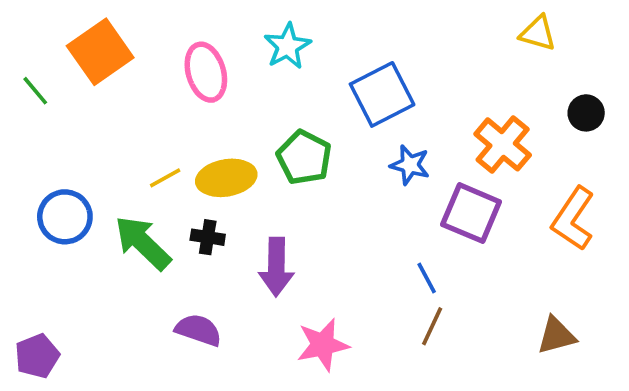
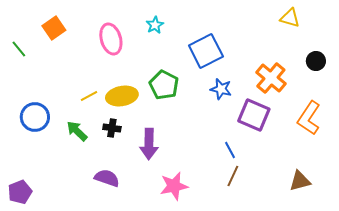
cyan star: (287, 46) -> (155, 25), size x0.7
orange square: (100, 52) -> (54, 28), size x0.7
green arrow: (143, 243) -> (77, 131), size x0.7

